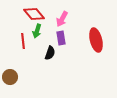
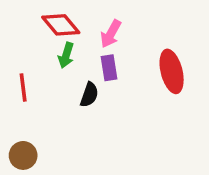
red line: (23, 41) -> (23, 88), moved
brown circle: (10, 77) -> (23, 155), moved

